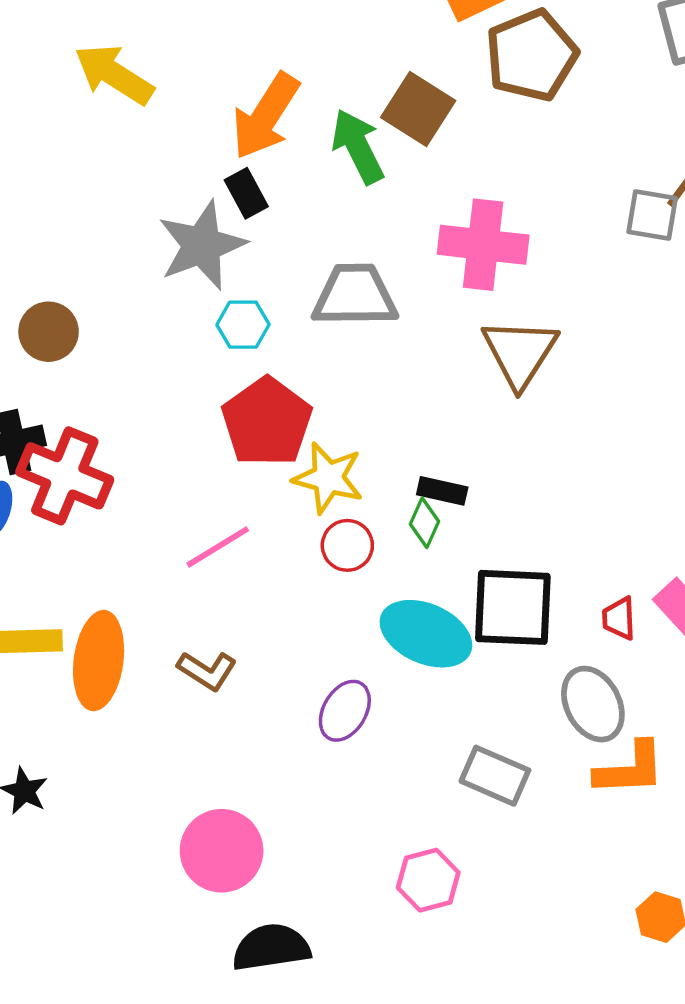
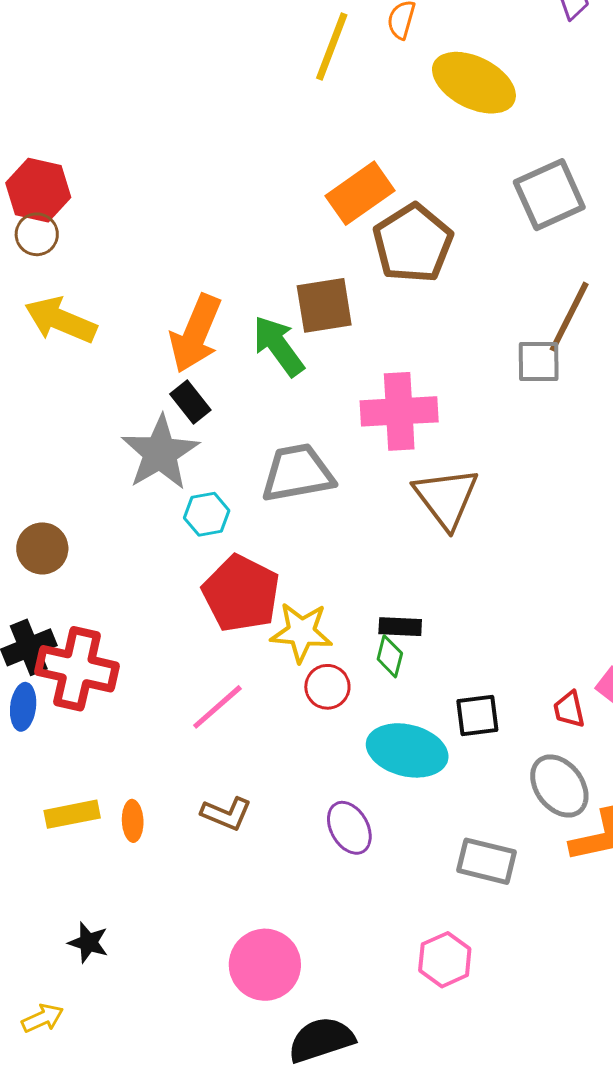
brown square: (418, 109) -> (324, 305), turned -32
black square: (513, 607) -> (477, 715), size x0.6
orange ellipse: (99, 661) -> (133, 821), size x0.5
purple ellipse: (345, 711) -> (349, 828), turned -50

